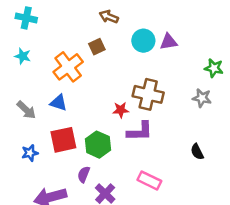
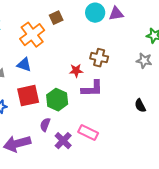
brown cross: (148, 94) -> (99, 58), size x0.7
pink rectangle: (149, 180) -> (88, 133), moved

